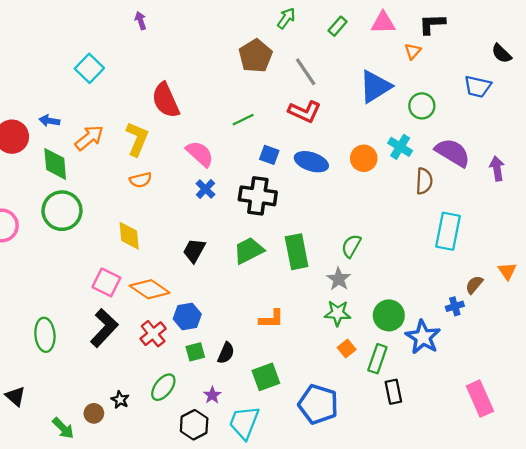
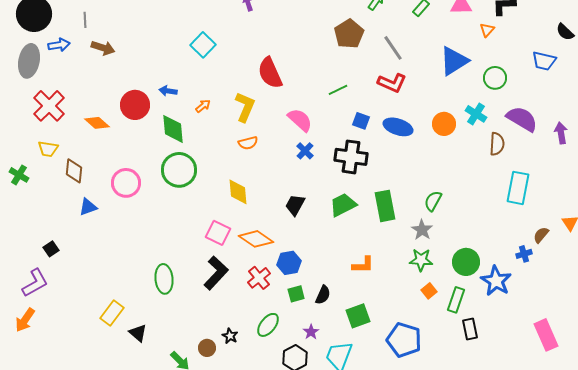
orange arrow: (89, 138) -> (203, 106), size x0.6

